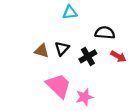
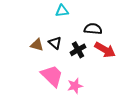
black triangle: (62, 49) -> (55, 43), turned -32
red arrow: (118, 56) -> (105, 50), size x1.5

